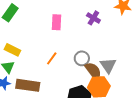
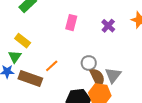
orange line: (52, 58) -> (52, 66), moved

